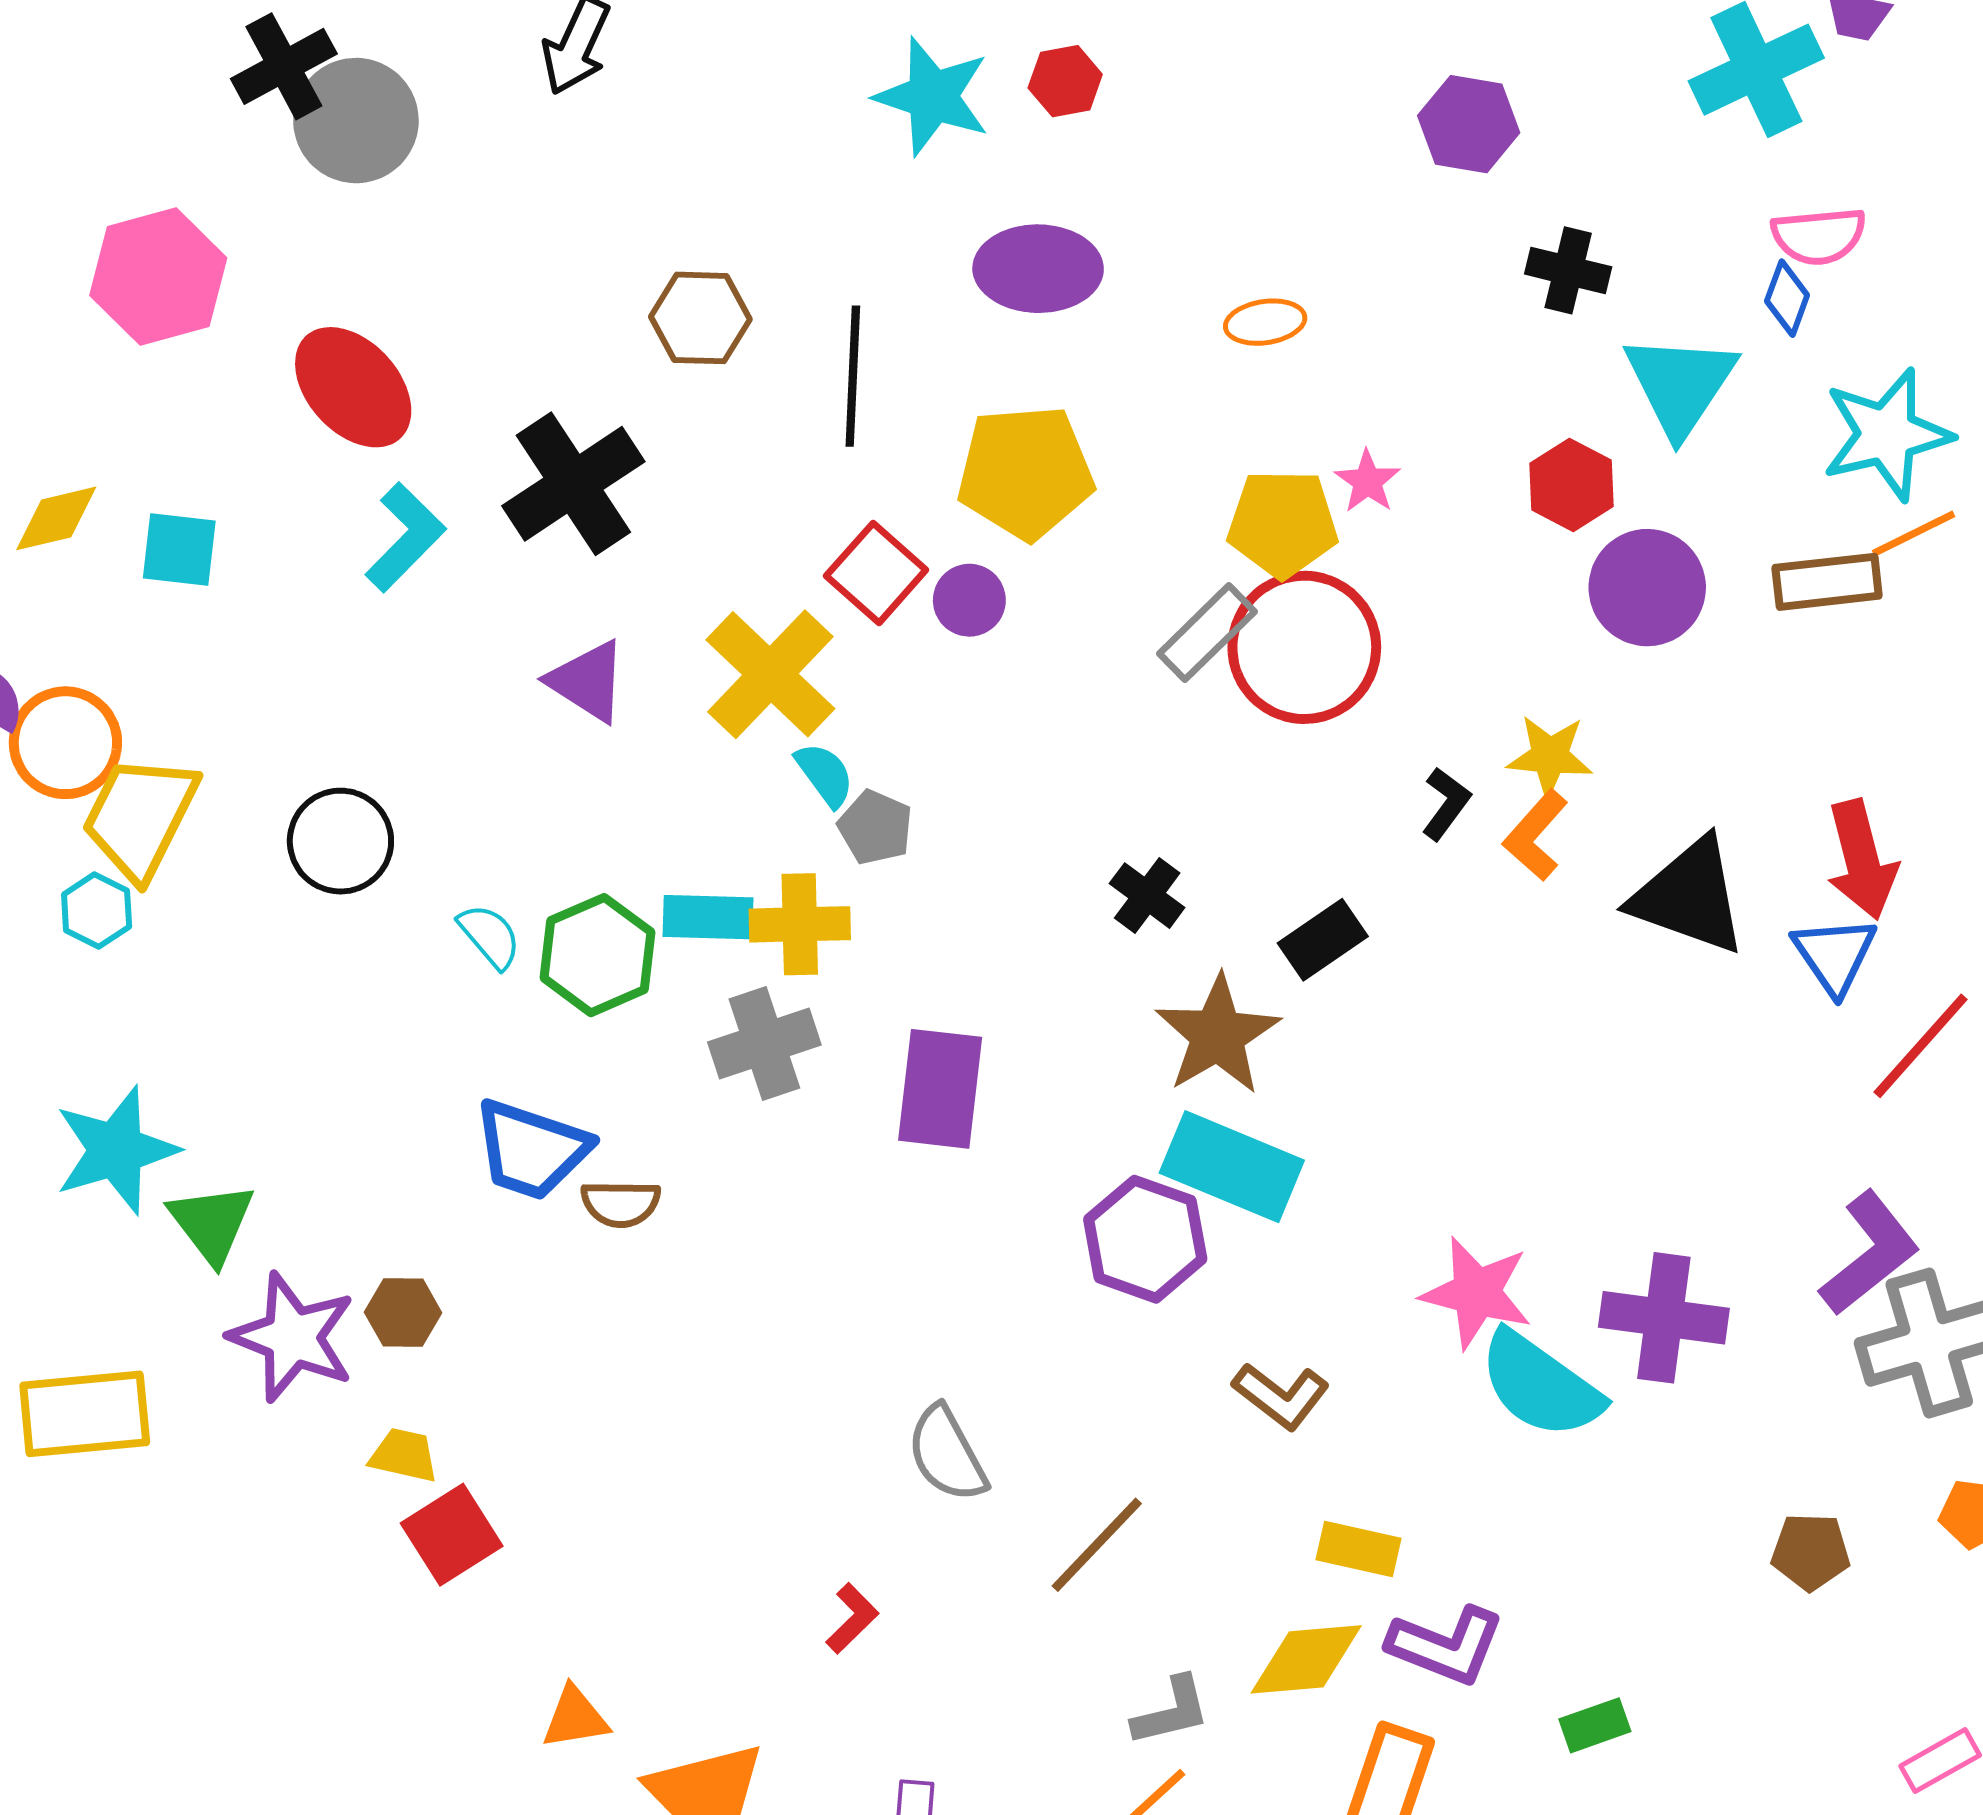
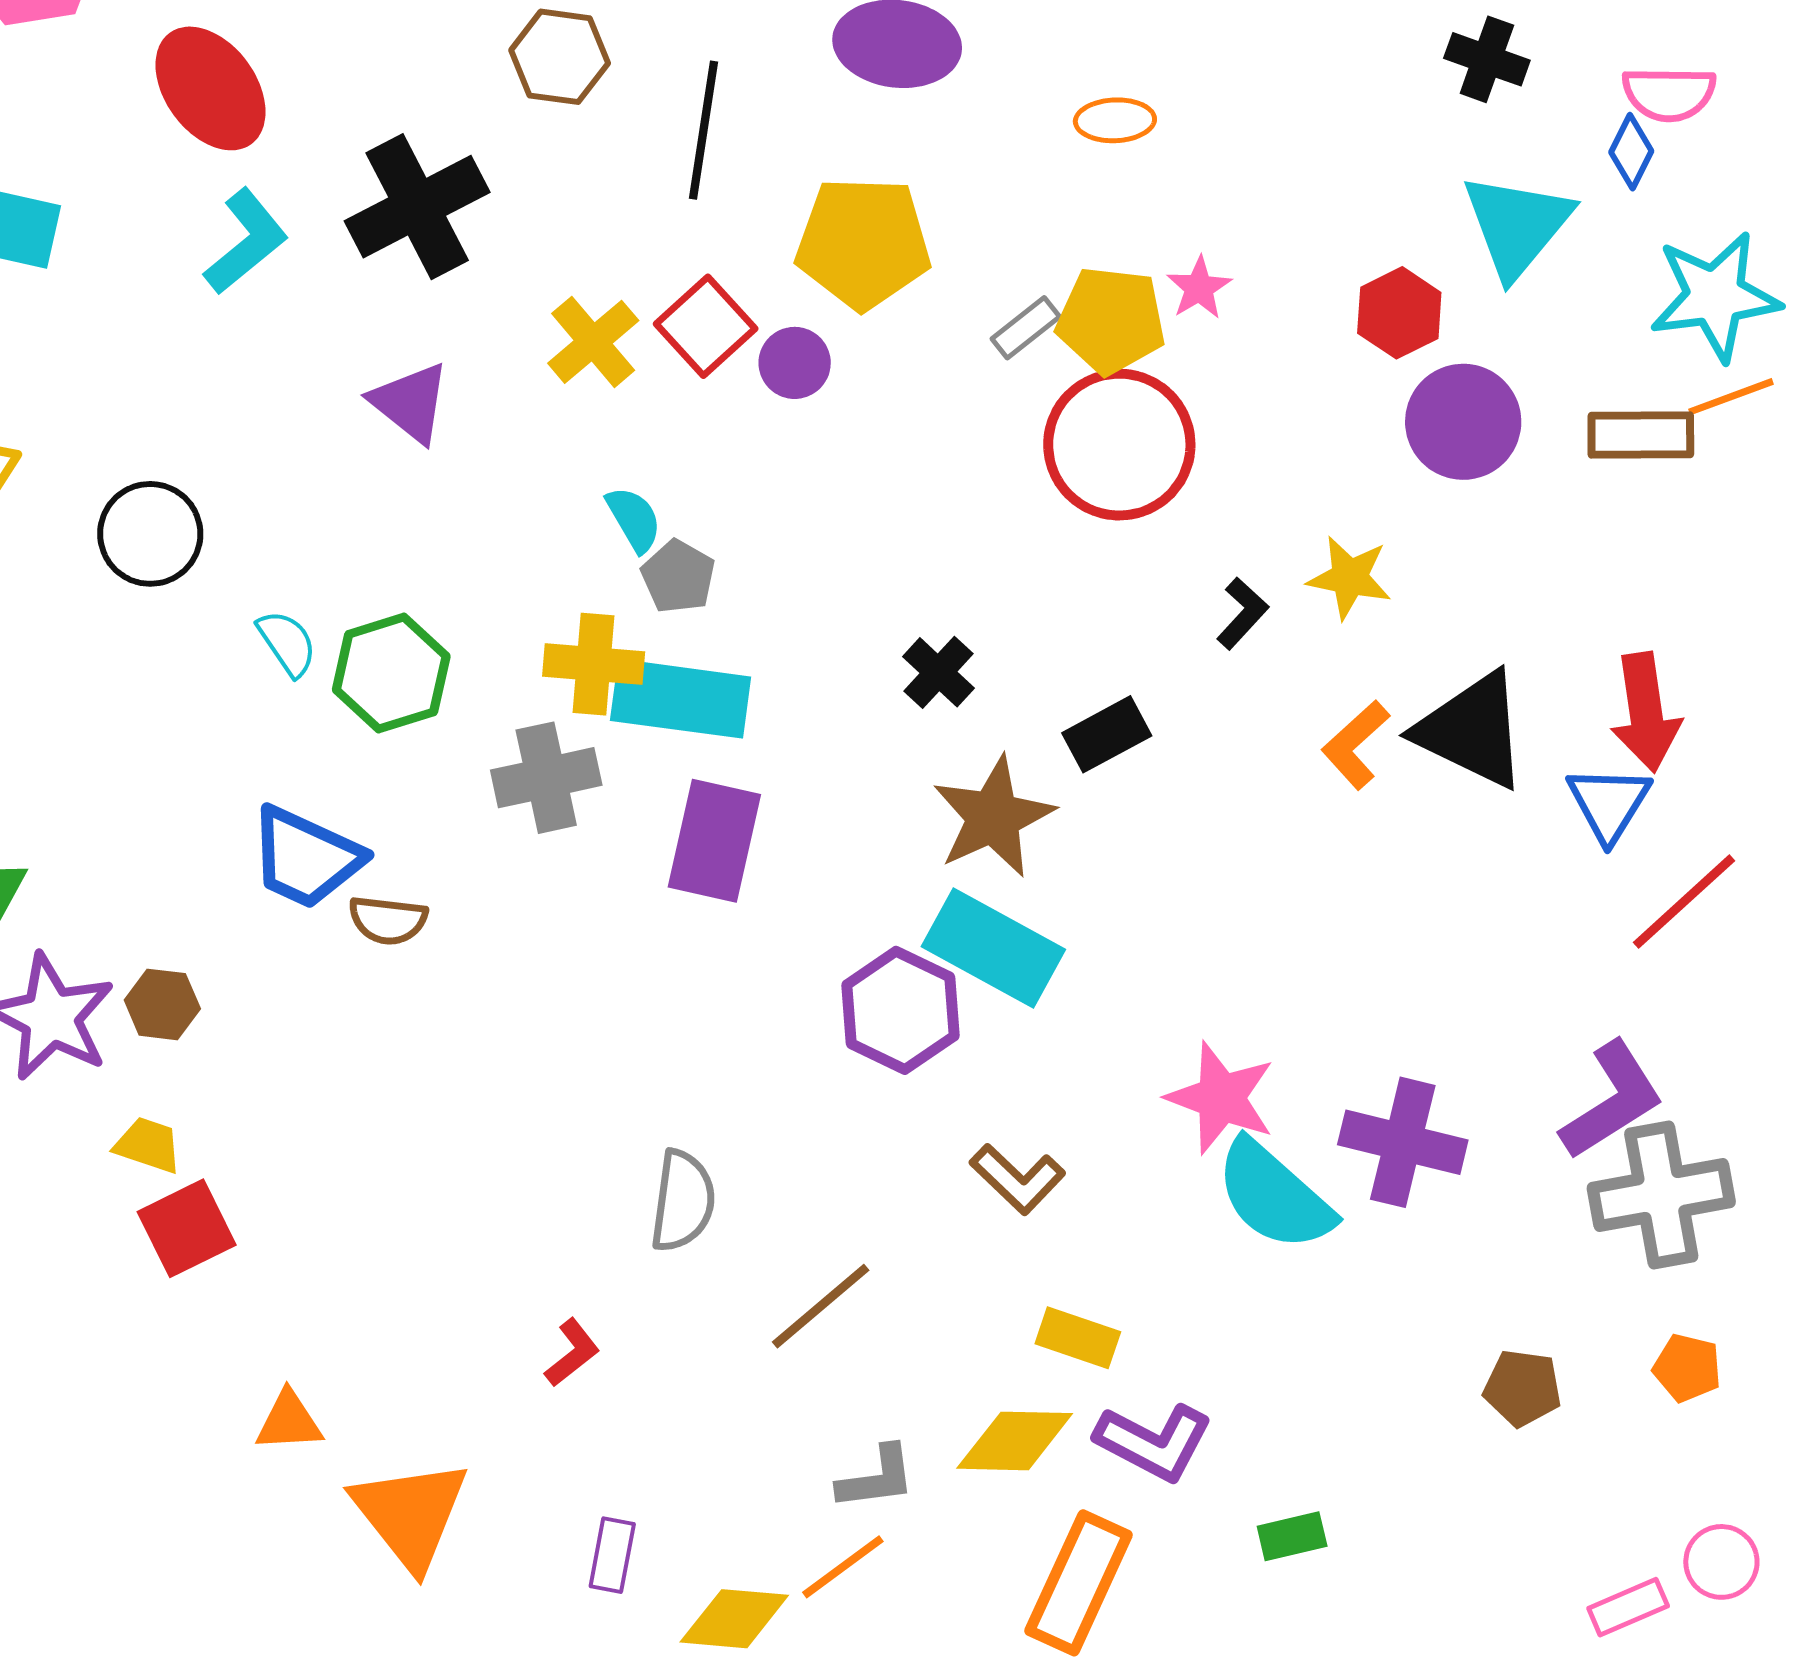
black cross: (1568, 270) -> (1487, 59), moved
gray rectangle: (1207, 633) -> (1026, 328), moved, size x0.7
yellow cross: (770, 674) -> (593, 342), moved, size x0.7
orange L-shape: (1536, 835) -> (1356, 745), moved
cyan rectangle: (708, 917) -> (681, 699), moved, size x1.5
gray semicircle: (947, 1454) -> (683, 1201), turned -150

